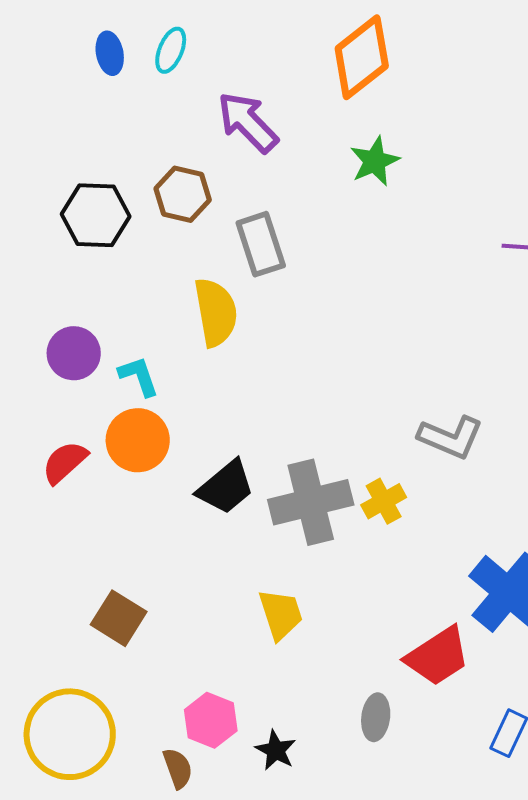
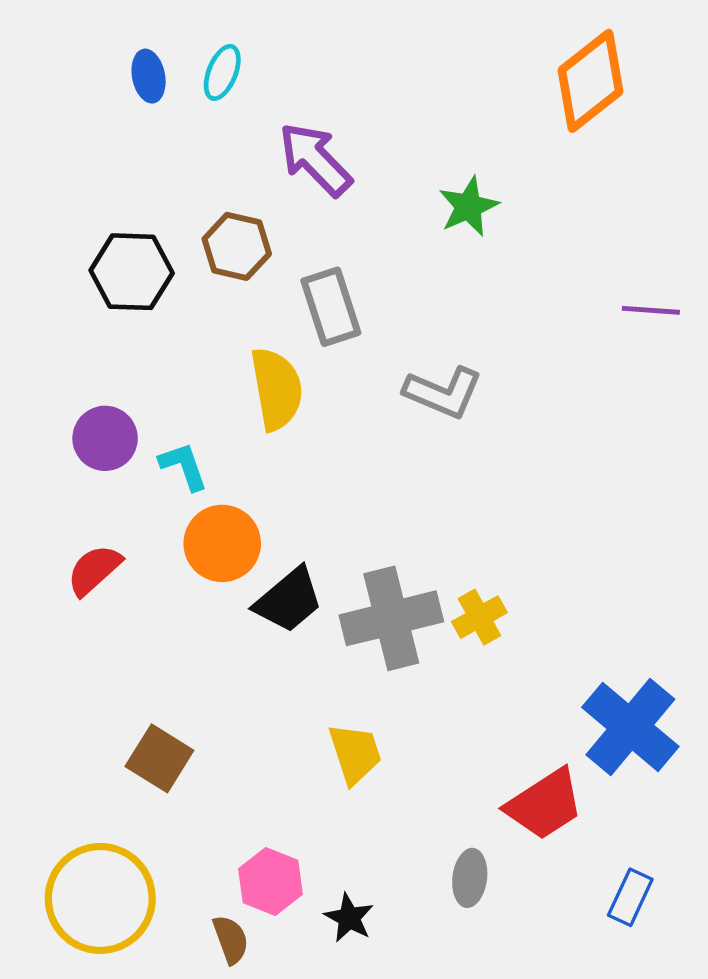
orange diamond: (362, 57) -> (591, 81), moved
gray L-shape: (451, 437) -> (443, 392), moved
orange circle: (138, 440) -> (222, 543), moved

